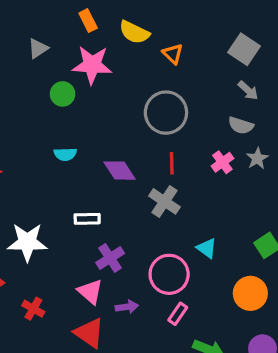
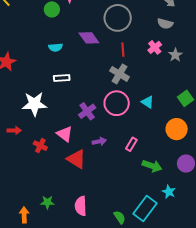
gray star: (257, 158) -> (175, 55), moved
purple diamond: (120, 171) -> (89, 38), moved
white rectangle: (87, 219) -> (62, 78), moved
pink circle: (169, 274) -> (117, 103), moved
pink triangle: (90, 292) -> (65, 134), moved

